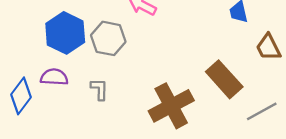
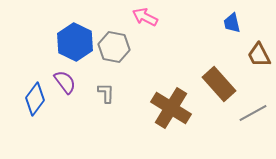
purple semicircle: (54, 77) -> (65, 82), turned 50
brown cross: (171, 106) -> (171, 108), turned -30

